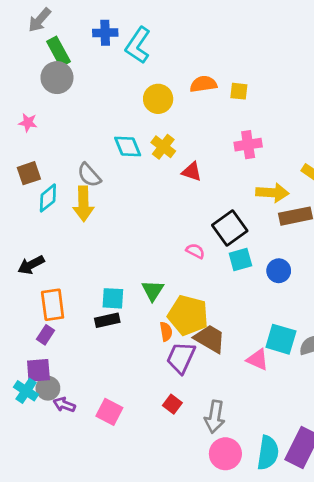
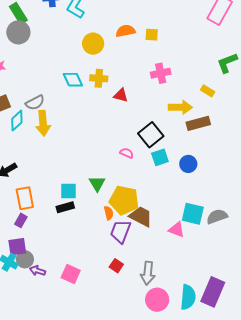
yellow cross: (163, 147) -> (99, 78), turned -30
gray semicircle: (89, 175) -> (35, 103), moved, turned -72

